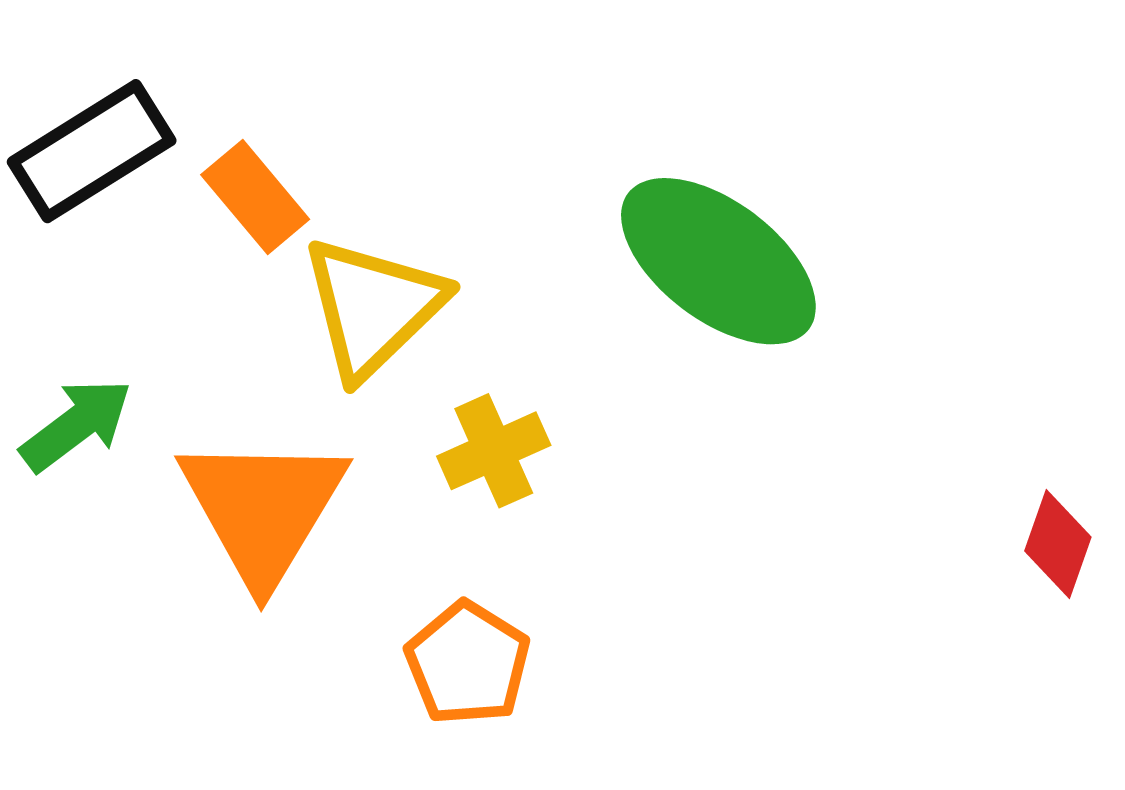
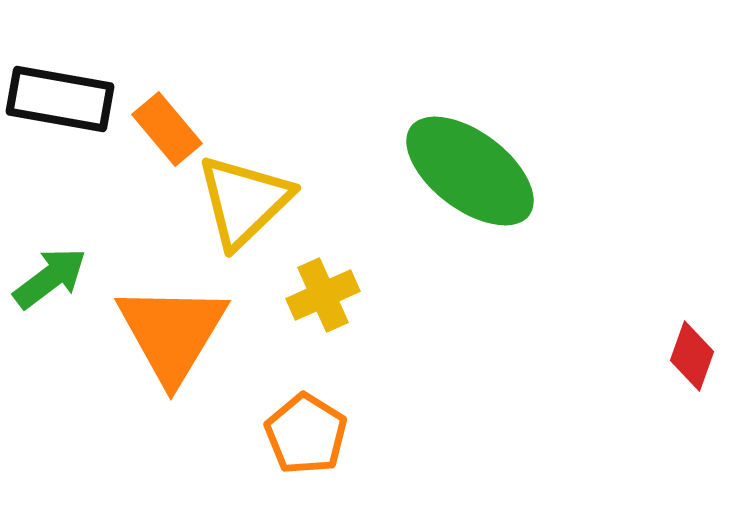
black rectangle: (92, 151) -> (60, 99), turned 42

